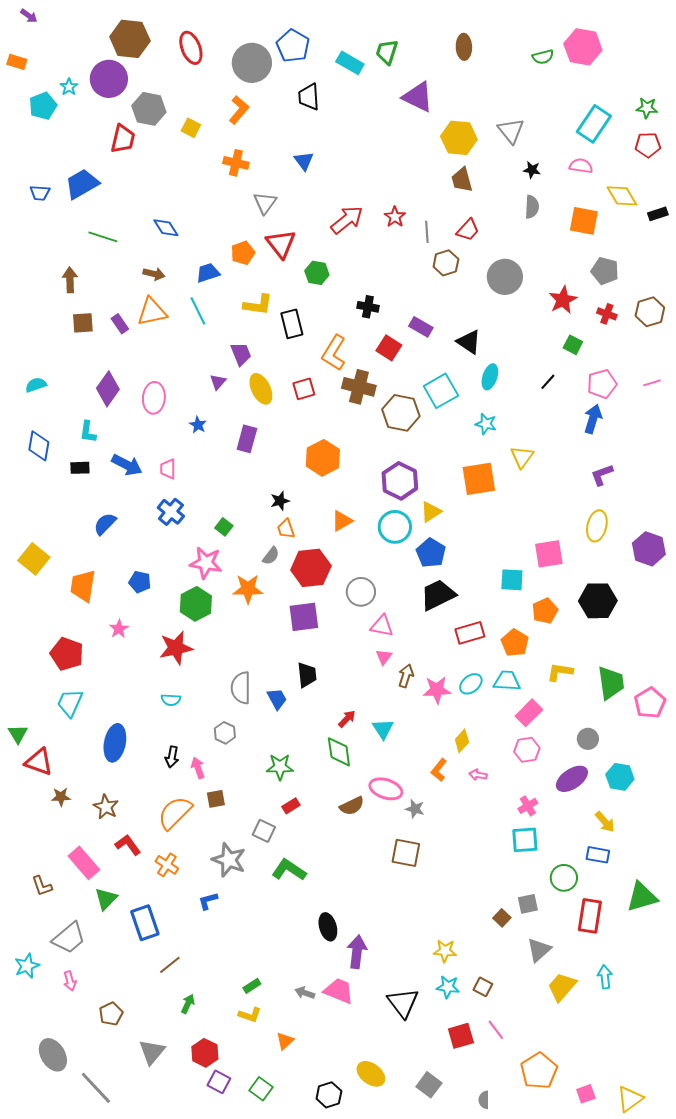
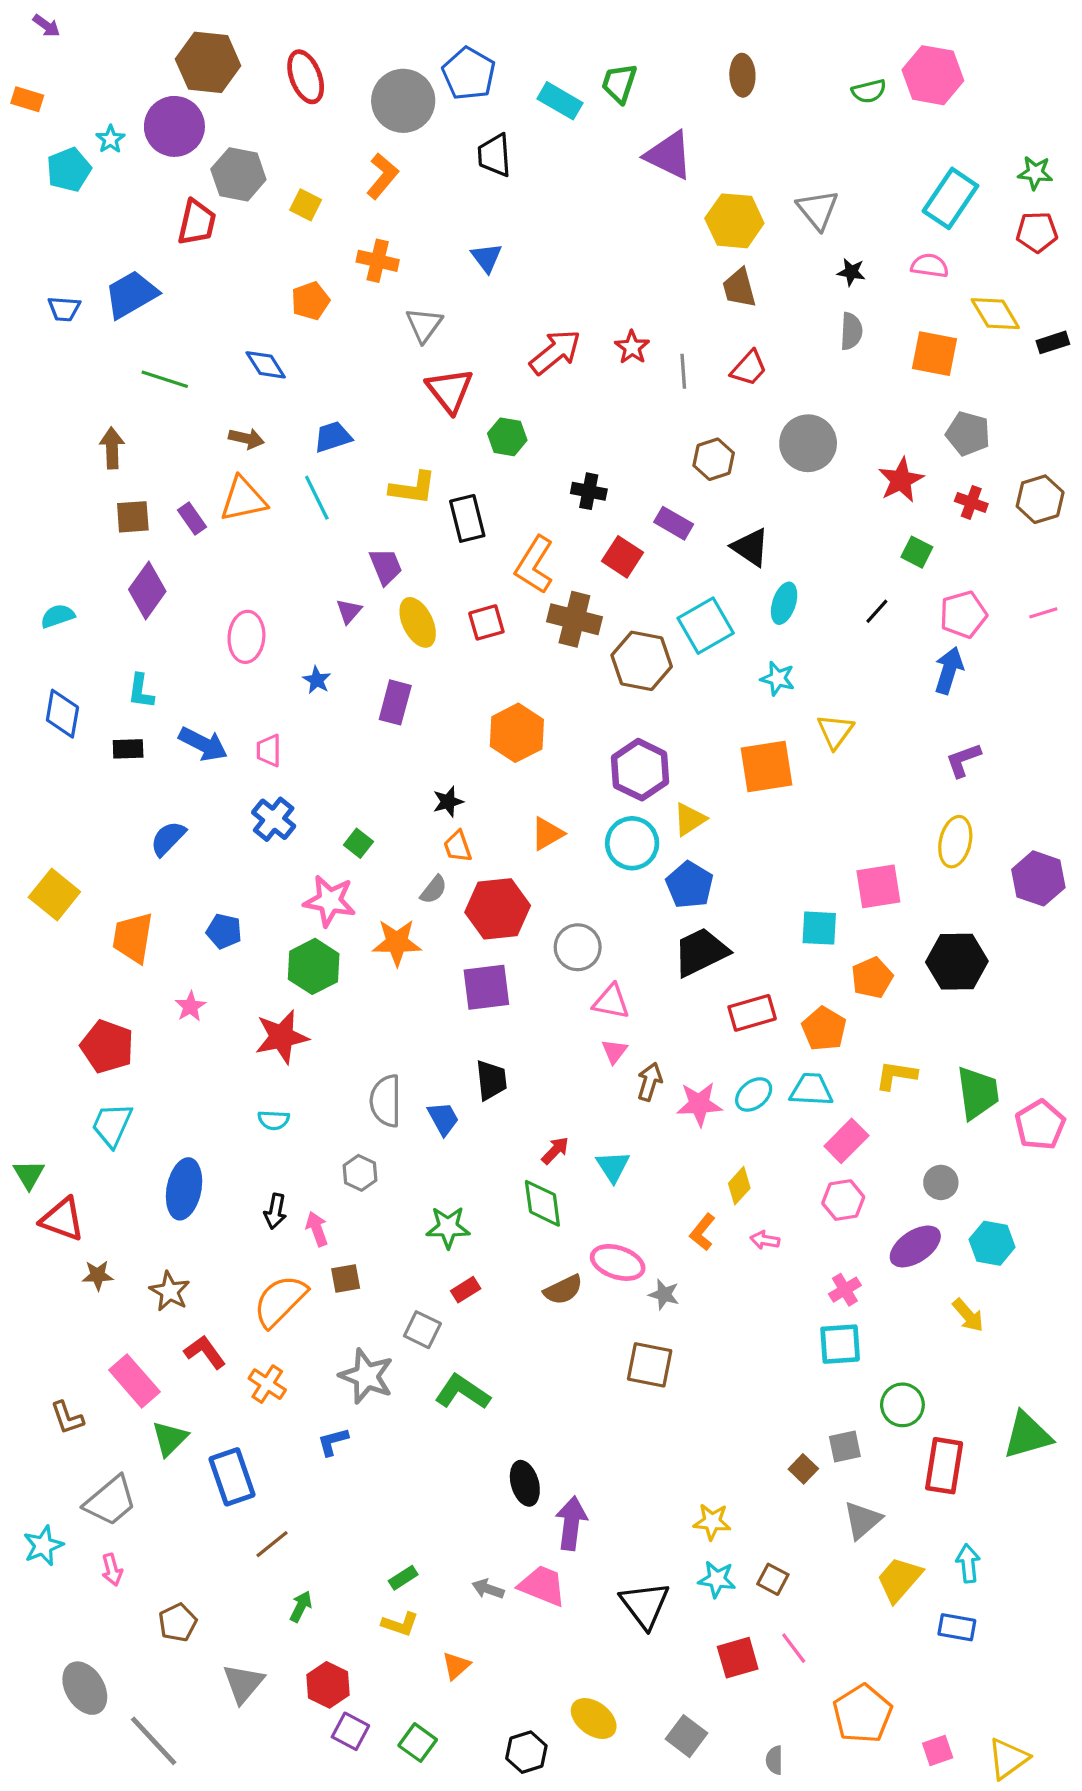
orange pentagon: (243, 253) -> (310, 301), moved
brown hexagon: (446, 263) -> (714, 459), moved
purple diamond: (108, 389) -> (147, 590), moved
blue rectangle: (598, 855) -> (957, 1627), moved

